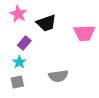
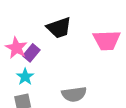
pink star: (18, 14) -> (16, 48), moved

